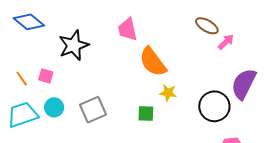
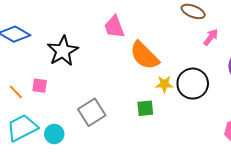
pink arrow: (226, 42) -> (211, 37), moved
black circle: (214, 106) -> (193, 84), moved
cyan circle: (54, 107) -> (54, 134), moved

